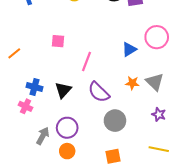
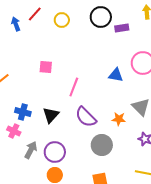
blue triangle: (129, 49) -> (116, 75), turned 42
orange star: (132, 83) -> (119, 119), moved
gray arrow: (43, 136) -> (31, 150), moved

